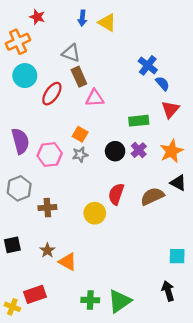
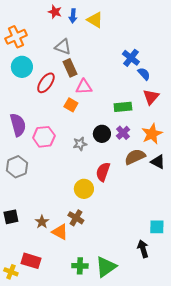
red star: (37, 17) -> (55, 12), moved
orange square: (80, 134) -> (71, 105), moved
gray star: (80, 155) -> (80, 144), moved
brown semicircle: (152, 196) -> (135, 157), moved
brown cross: (47, 208) -> (76, 218), moved, turned 35
black arrow: (168, 291) -> (143, 249), moved
red rectangle: (35, 294) -> (31, 261), turned 36

